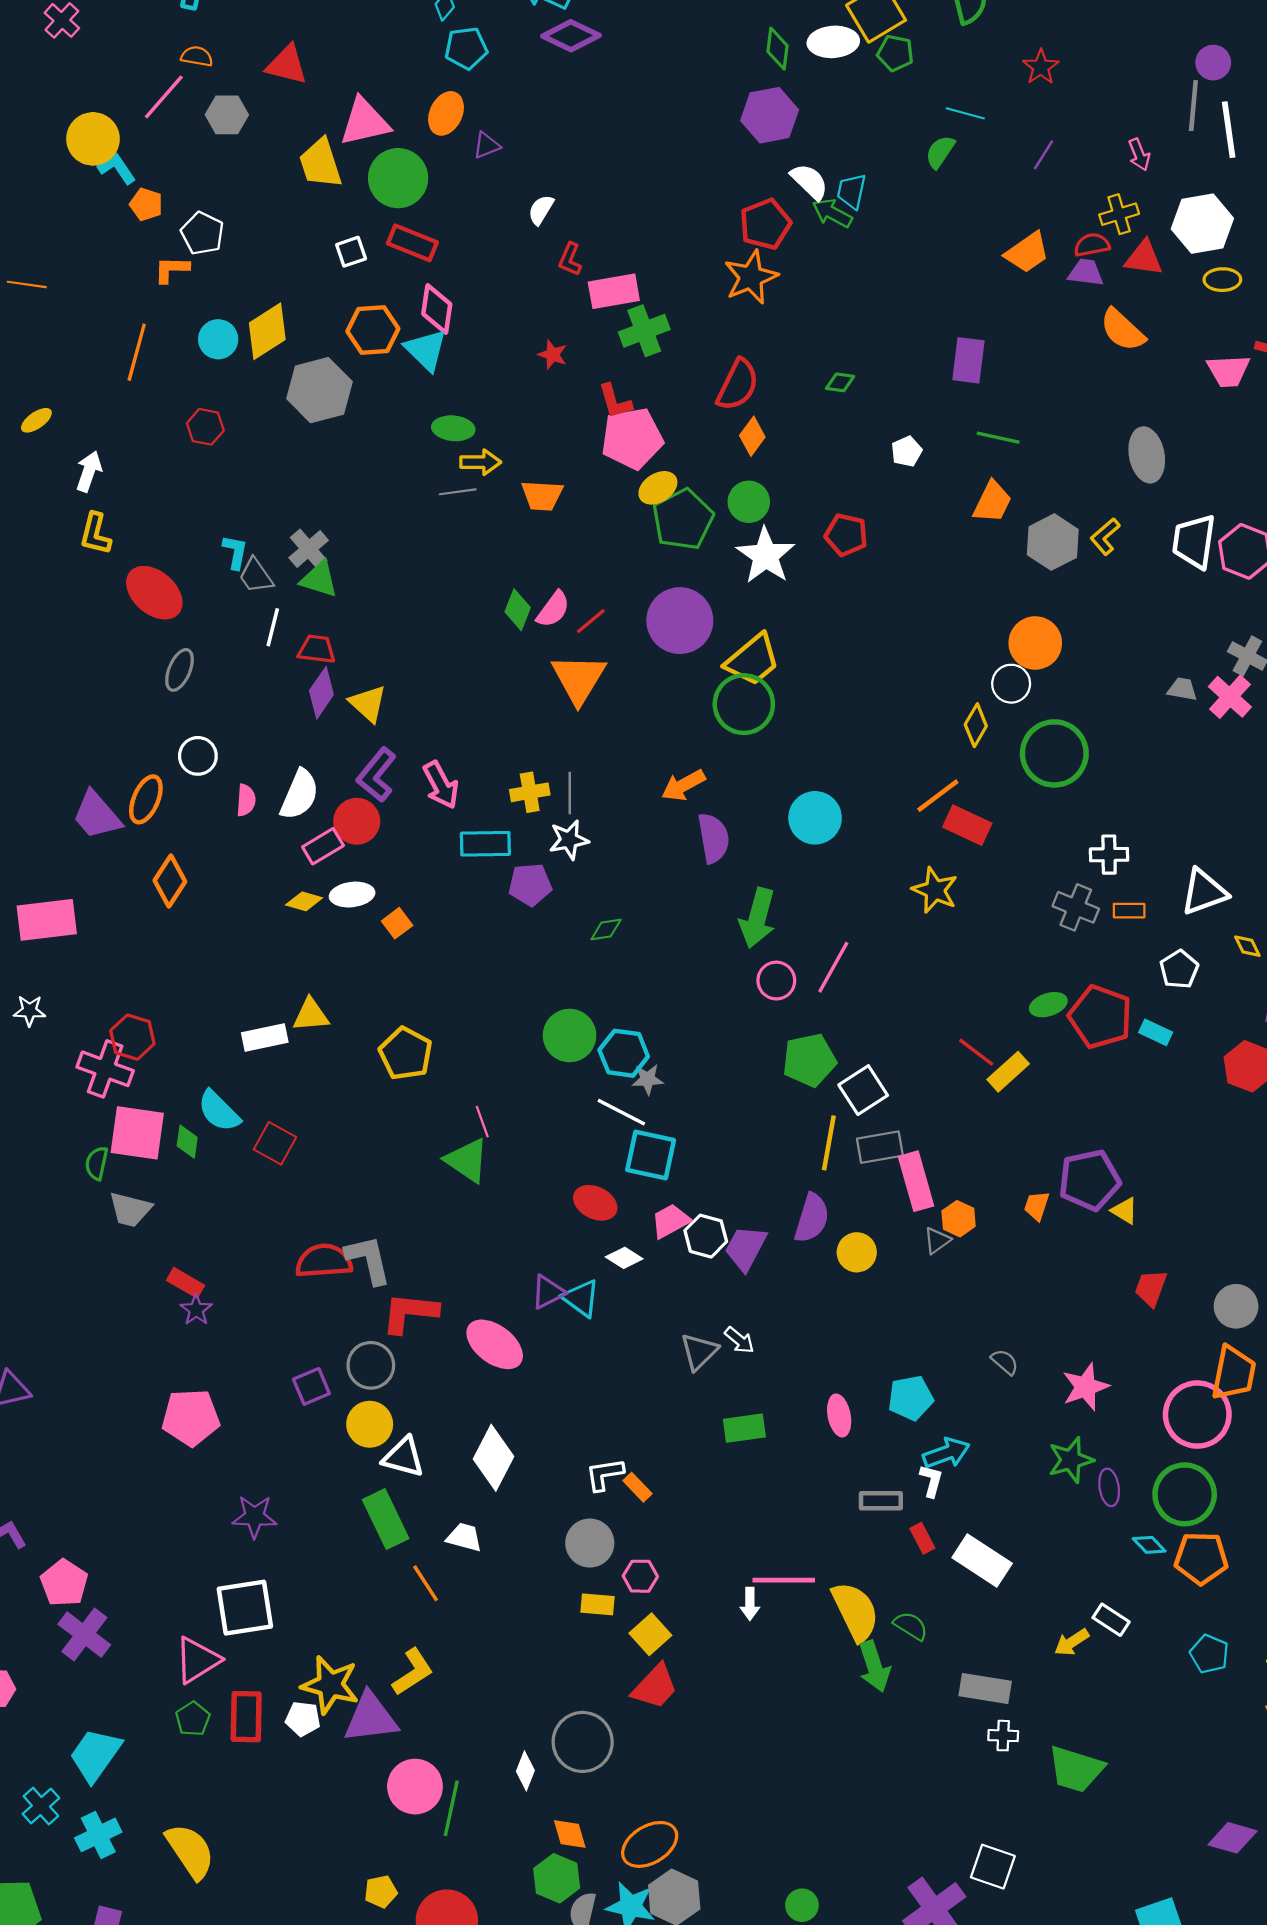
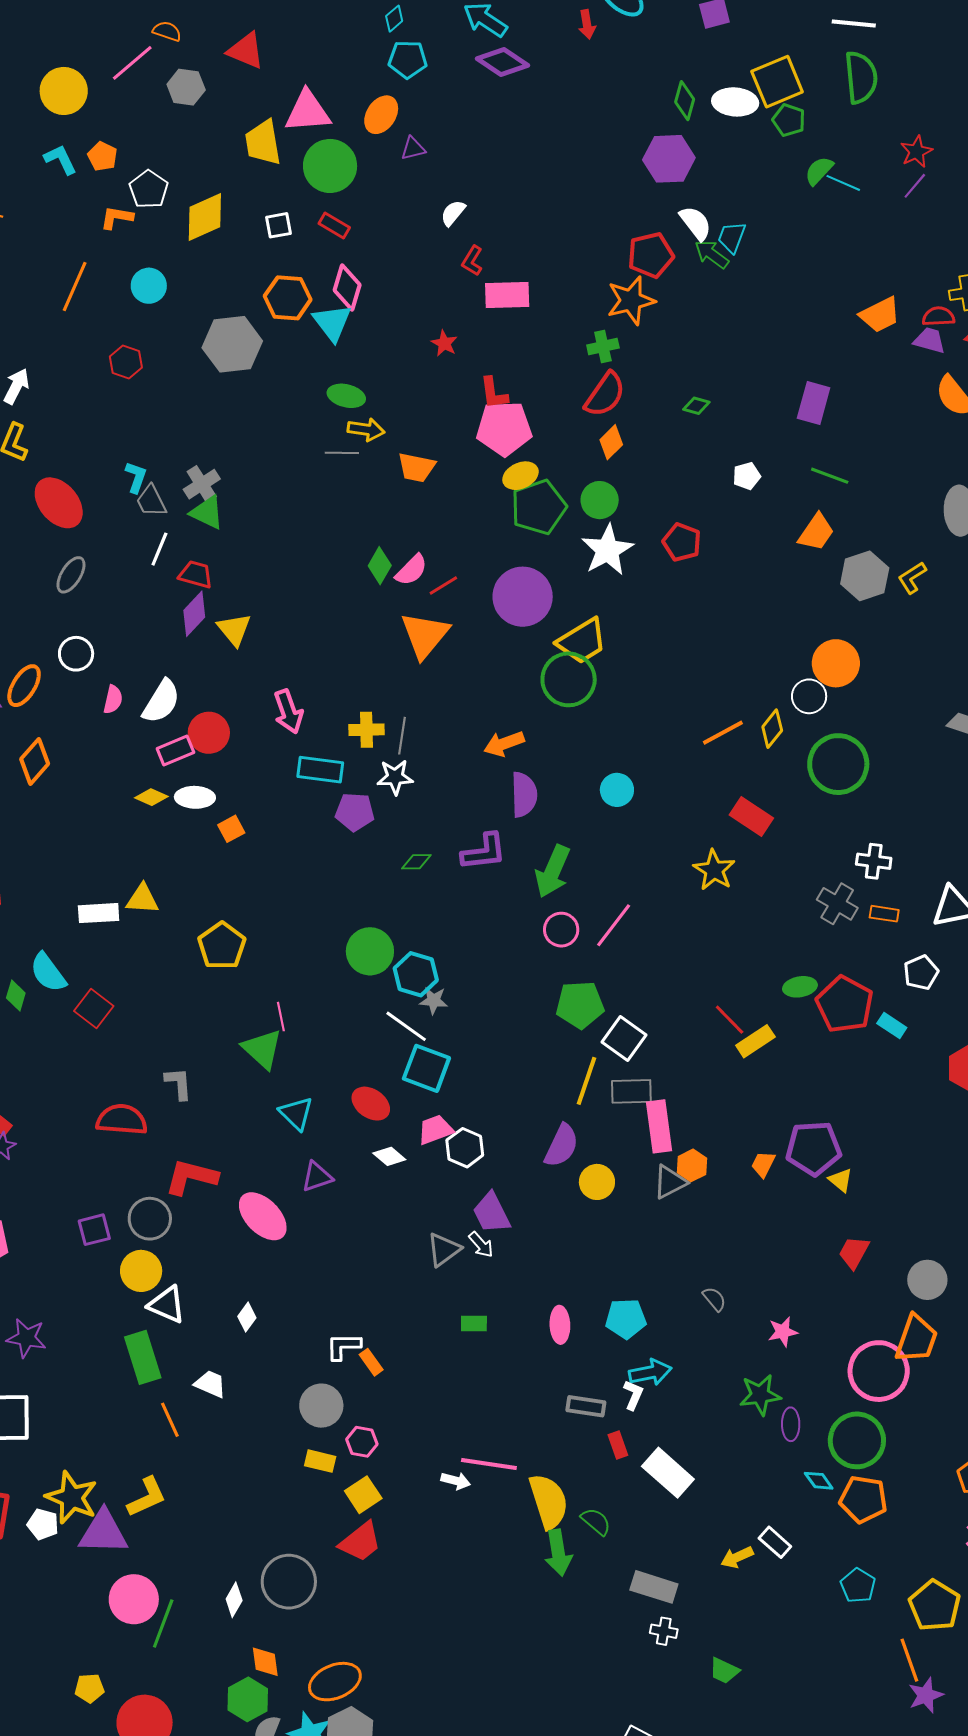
green semicircle: (940, 152) -> (819, 171), moved
purple line: (1044, 155) -> (915, 186), moved
cyan L-shape: (117, 168) -> (60, 159), moved
red rectangle: (412, 243) -> (334, 225), size x0.7
yellow diamond: (267, 331) -> (205, 217), moved
green cross: (644, 331) -> (603, 347), moved, size x0.7
purple L-shape: (377, 775) -> (484, 852), moved, turned -144
orange line: (938, 796) -> (723, 733), moved
cyan circle: (815, 818) -> (617, 790), size x0.7
white square: (863, 1090) -> (624, 1038), turned -30
gray triangle: (937, 1241) -> (670, 1182), size x1.4
purple trapezoid: (746, 1248) -> (491, 1213), moved, turned -63
gray L-shape: (368, 1260) -> (178, 1084), moved, size x0.7
cyan triangle: (581, 1298) -> (296, 1113), moved
pink star: (1085, 1387) -> (783, 1332), size x0.7
green rectangle: (744, 1428) -> (474, 1324), size x0.7
white diamond: (494, 1458) -> (247, 1317), size x0.5
white arrow: (750, 1604) -> (456, 1481), turned -84
green trapezoid: (1076, 1769) -> (724, 1671), size x0.6

